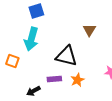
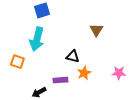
black triangle: (66, 56) -> (73, 56), size x0.6
orange star: (77, 80) -> (84, 73), moved

